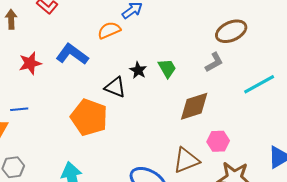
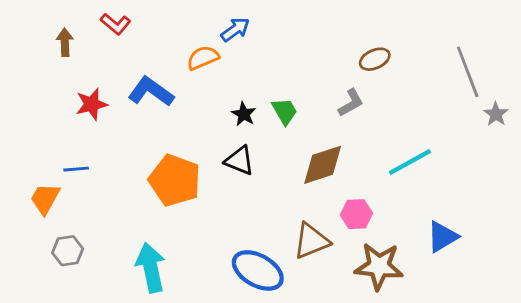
brown ellipse: (231, 31) -> (375, 59), size x0.7
cyan line: (259, 84) -> (410, 162), moved
black triangle: (115, 87) -> (239, 161), moved

